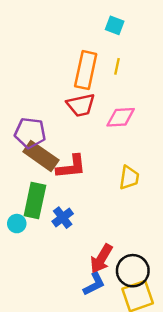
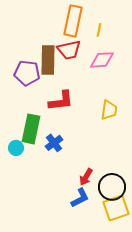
yellow line: (117, 66) -> (99, 30), moved
brown rectangle: (41, 156) -> (48, 60), moved, turned 56
red arrow: (101, 259) -> (86, 177), size x0.7

